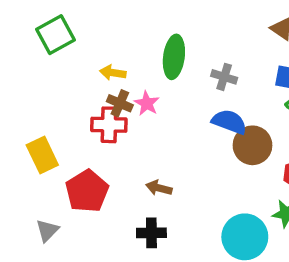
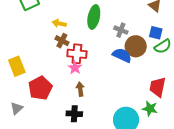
pink star: (147, 103) -> (75, 68), moved
red cross: (109, 125) -> (77, 54), moved
brown circle: (252, 145) -> (136, 46), moved
brown arrow: (159, 188) -> (80, 89), turned 64

